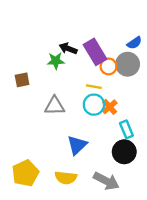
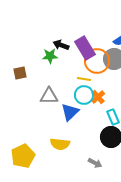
orange circle: (109, 66) -> (97, 61), size x1.6
blue triangle: (77, 145) -> (70, 112), moved
yellow semicircle: (66, 178) -> (60, 144), moved
gray arrow: (106, 181) -> (95, 163), size x0.6

